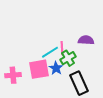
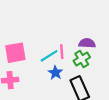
green cross: (68, 58) -> (82, 59), moved
pink square: (39, 69) -> (15, 53), moved

